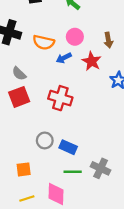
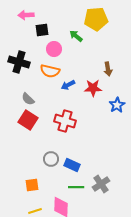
pink circle: (75, 37) -> (54, 49), moved
red star: (92, 61) -> (93, 88), turned -30
red square: (19, 97) -> (28, 120), turned -36
gray cross: (101, 168) -> (101, 184), turned 30

